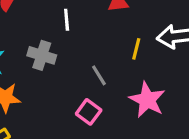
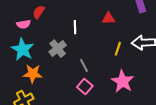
gray cross: (42, 55) -> (58, 49), turned 30
gray line: (99, 75) -> (84, 65), moved

